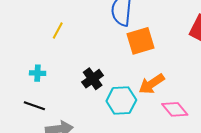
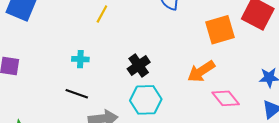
orange square: (140, 41) -> (220, 30), moved
cyan hexagon: (121, 101) -> (146, 100), moved

